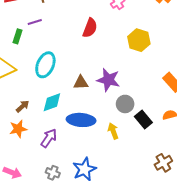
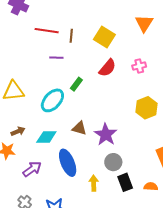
red semicircle: (90, 28) -> (107, 68), moved
green rectangle: (18, 36) -> (76, 84), moved
blue ellipse: (81, 120) -> (68, 163), turned 44

